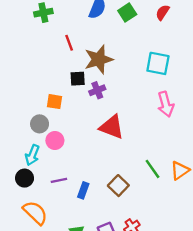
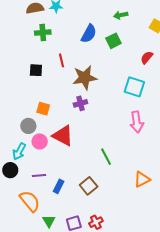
red semicircle: (163, 12) -> (147, 57), moved
black square: (78, 79) -> (36, 70), moved
red triangle: (112, 127) -> (63, 136), moved
green line: (153, 169) -> (106, 157), moved
orange semicircle: (35, 213) -> (30, 201), moved

